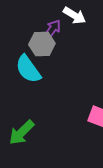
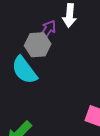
white arrow: (74, 15) -> (70, 16), turned 65

